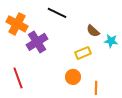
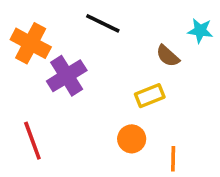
cyan star: (111, 41) -> (200, 31), moved

